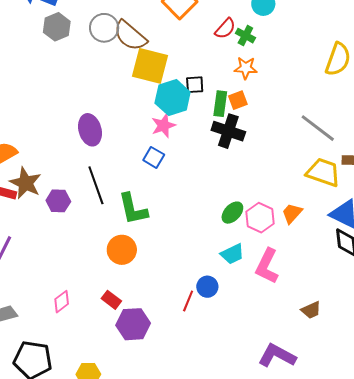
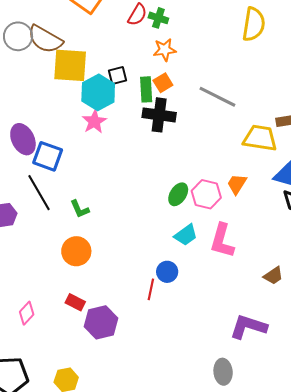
gray line: (318, 128) -> (217, 97), moved
blue square: (154, 157) -> (48, 156), moved, size x1.4
green L-shape: (133, 209) -> (80, 209), size x0.6

